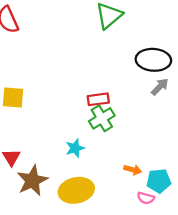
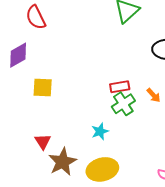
orange arrow: (133, 170) -> (154, 95), moved, turned 35

